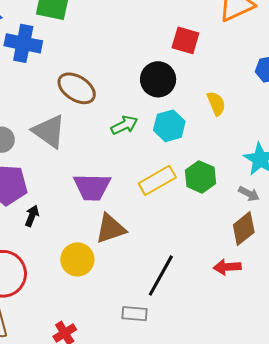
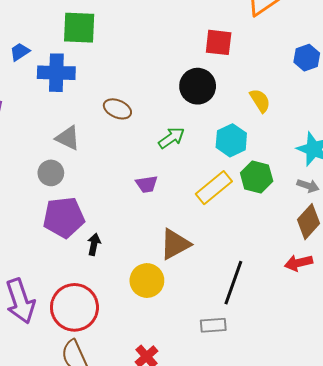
brown ellipse: (77, 88) -> (117, 109), size x0.7
cyan hexagon: (169, 126) -> (231, 140), moved
gray triangle: (49, 131) -> (68, 138), moved, size x0.7
purple trapezoid: (92, 187) -> (147, 184), moved, size x0.6

